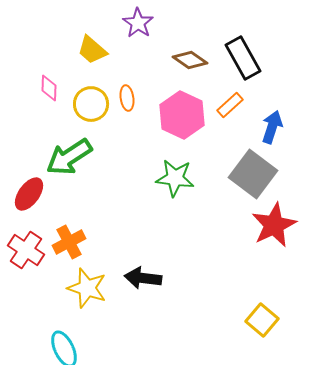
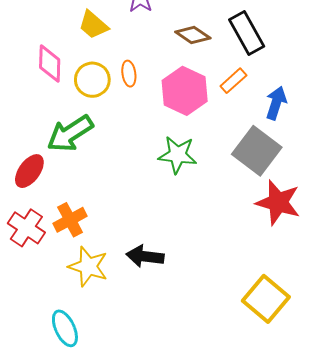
pink diamond: (49, 88) -> (50, 63), size x1.4
red star: (274, 225) -> (278, 203), turned -30
yellow square: (262, 320) -> (266, 299), size x1.4

